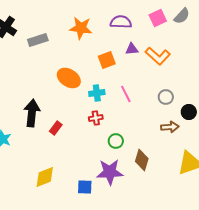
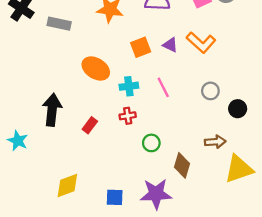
gray rectangle: (38, 40) -> (59, 24), turned 30
purple triangle: (132, 49) -> (170, 45), moved, turned 32
brown arrow: (170, 127) -> (215, 142), moved
red rectangle: (56, 128) -> (90, 125), moved
purple star: (110, 172) -> (156, 194), moved

